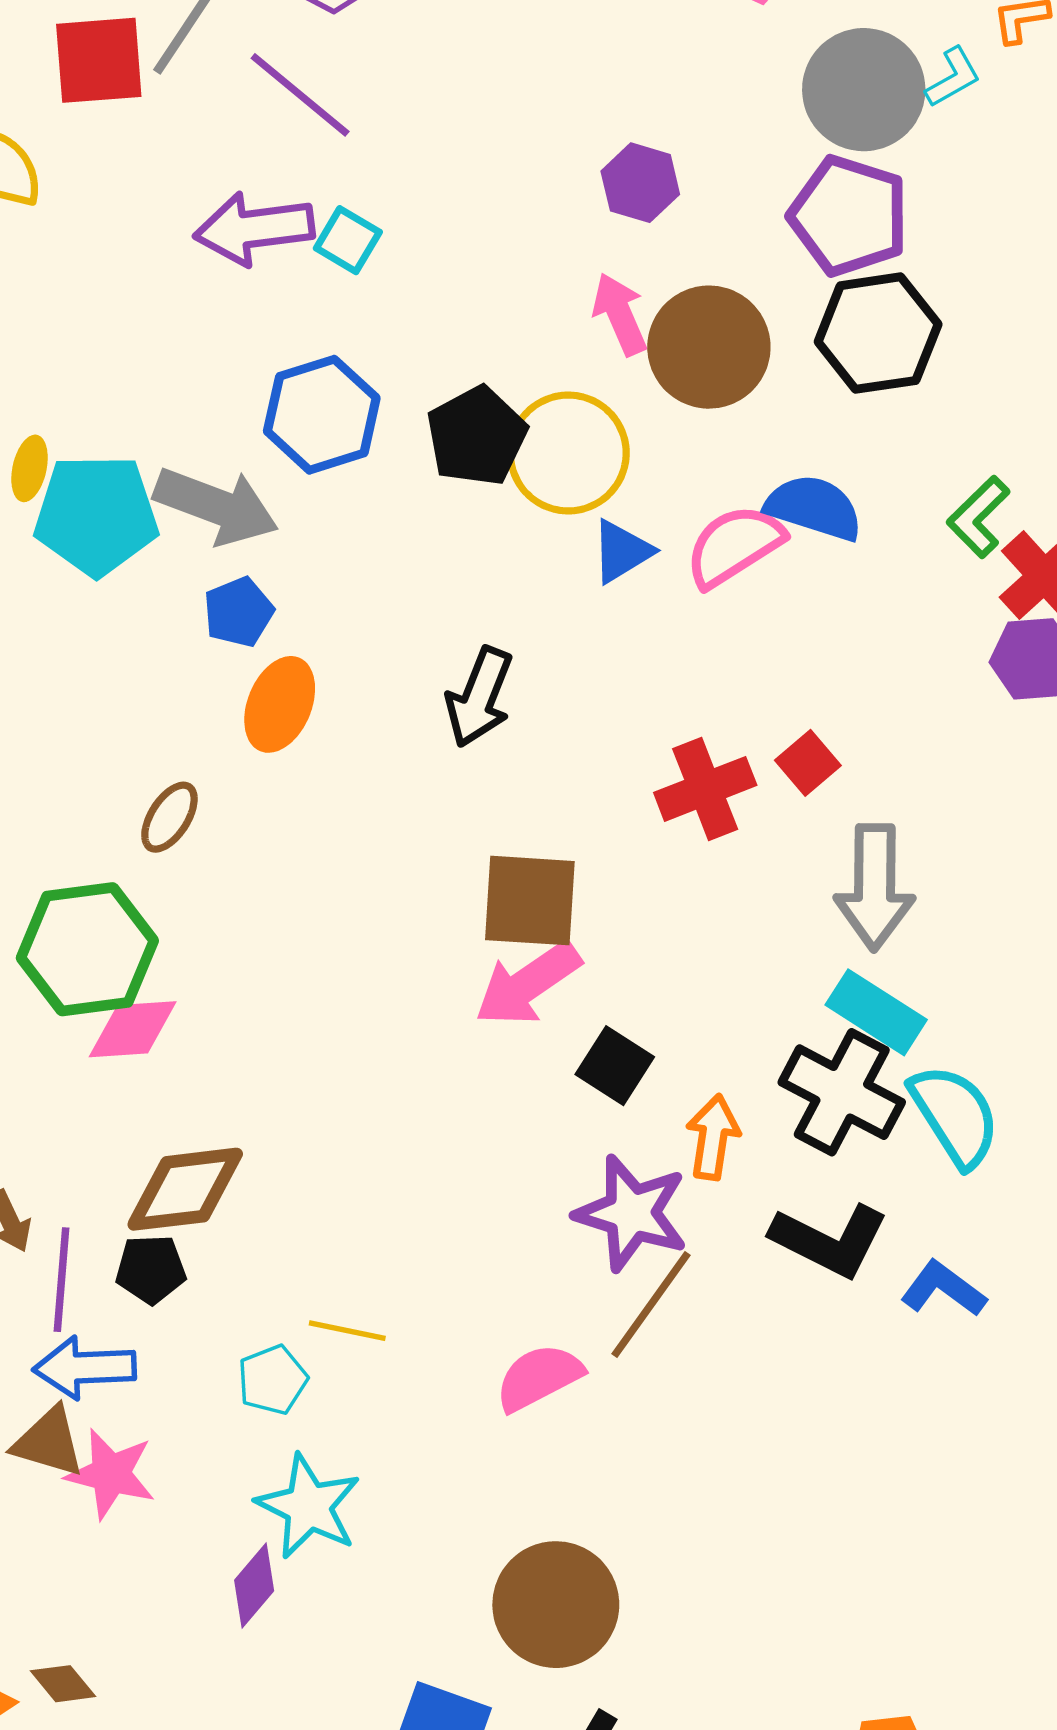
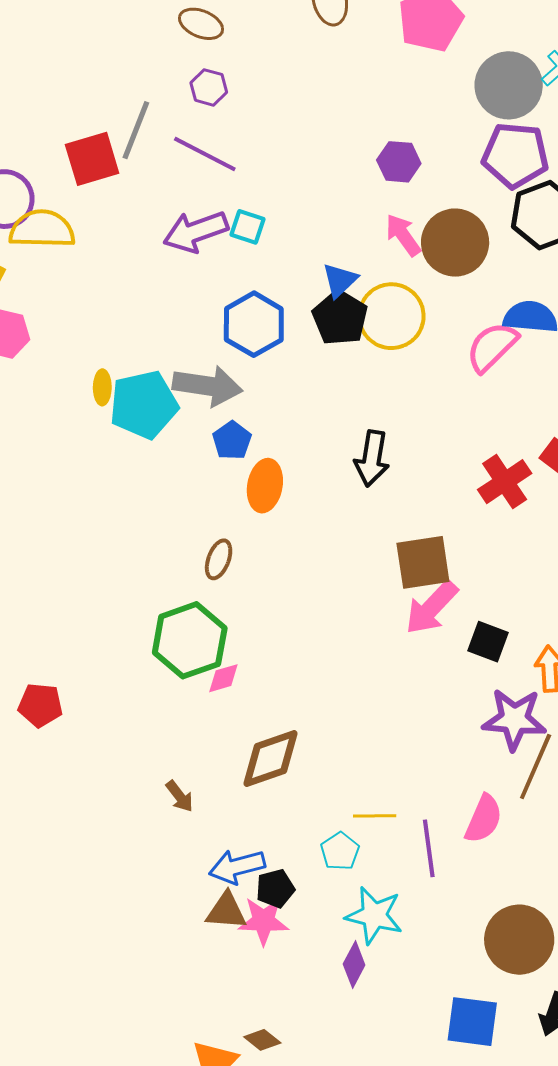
blue triangle: (622, 551) -> (340, 280), moved
pink diamond: (133, 1029) -> (223, 678), size x0.7
black pentagon: (151, 1269) -> (275, 889), moved
purple line: (62, 1280) -> (429, 848), moved
pink semicircle: (539, 1377) -> (484, 819), turned 153

